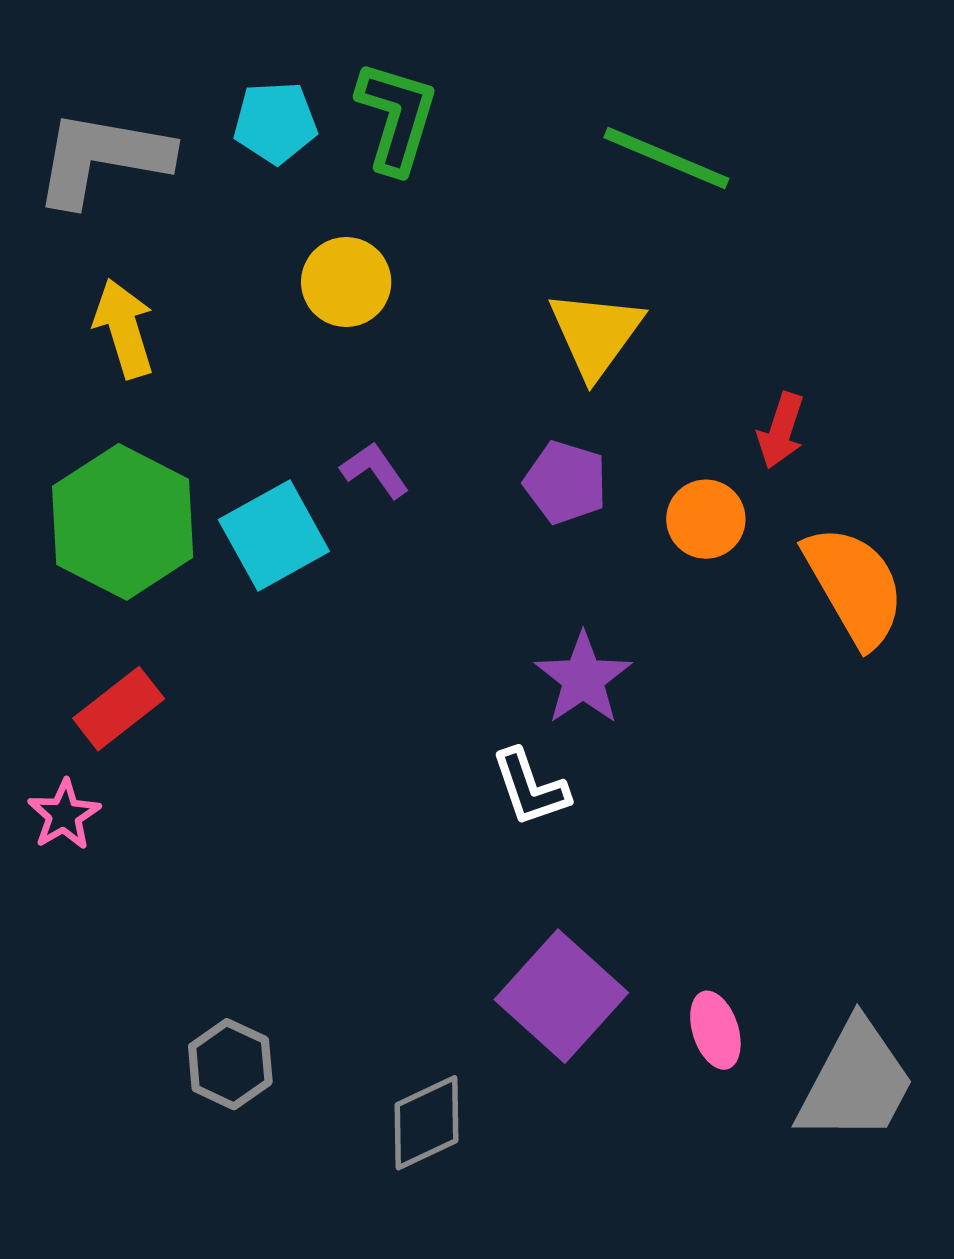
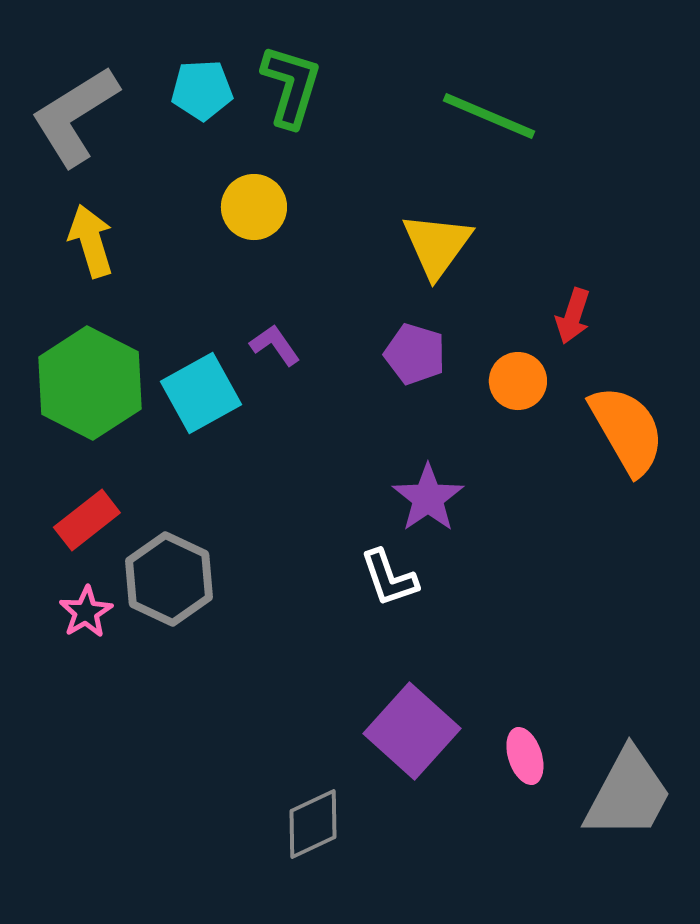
gray L-shape: (102, 158) -> (75, 116), turned -42
pink star: (64, 815) -> (86, 612), moved
gray hexagon: (230, 1064) -> (169, 579), moved, size x1.4

